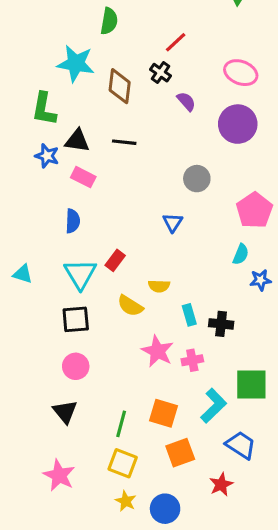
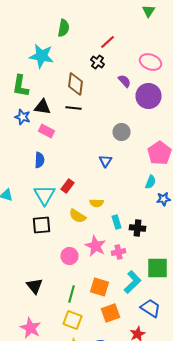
brown diamond: (120, 86) -> (76, 84), moved
purple semicircle: (186, 101) -> (124, 81), moved
pink circle: (76, 366) -> (70, 256), moved

